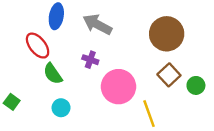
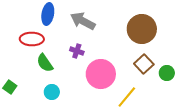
red ellipse: (38, 46) -> (32, 39), turned -50
yellow line: (149, 114) -> (127, 97), turned 60

